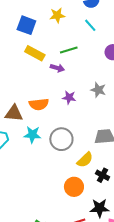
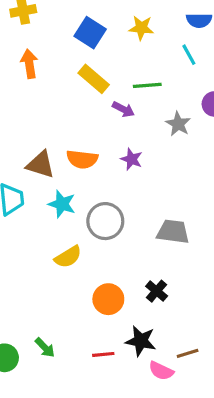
gray star: (98, 90) -> (178, 124), moved
yellow semicircle: (85, 160) -> (68, 257), moved

